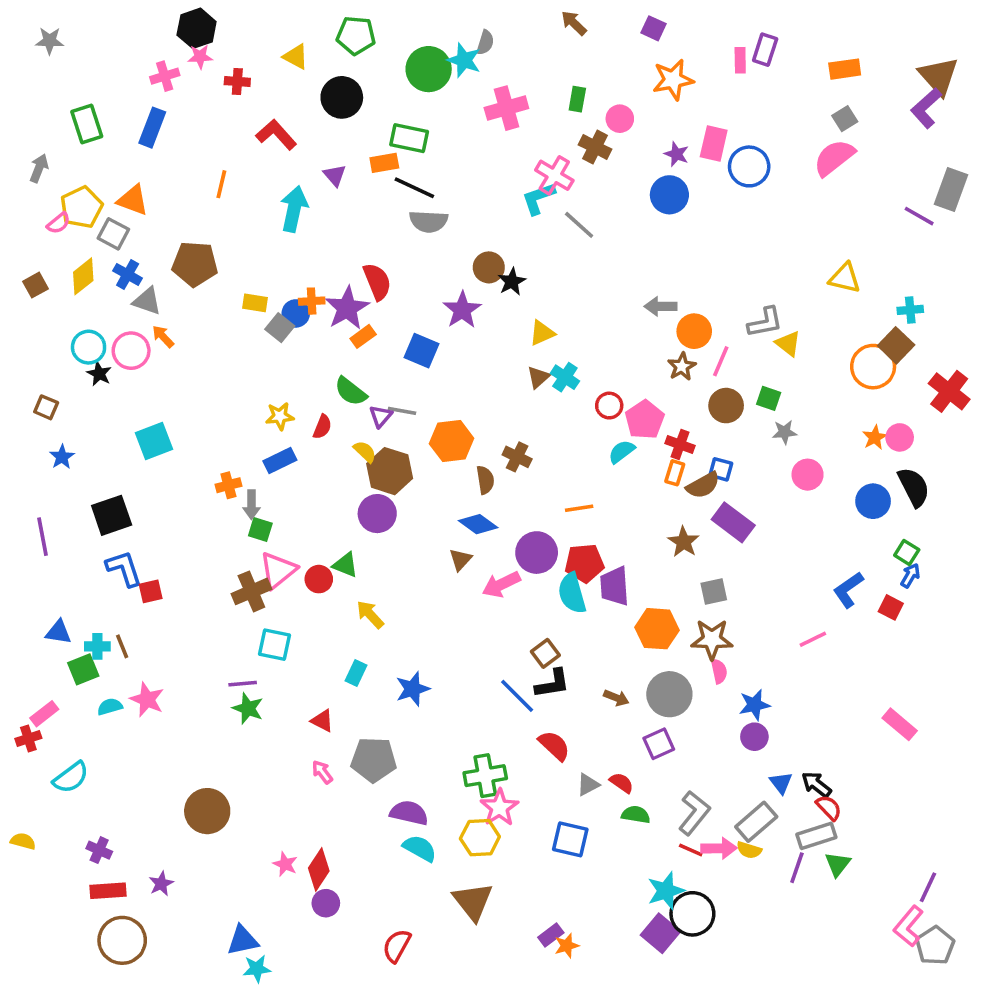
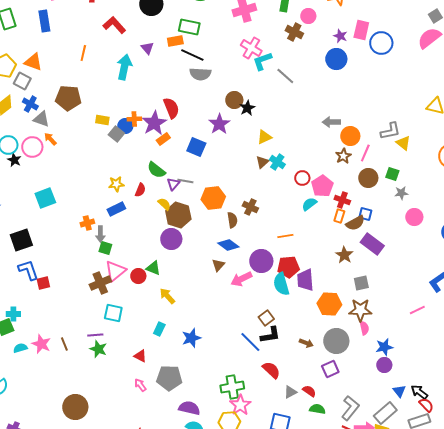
blue rectangle: (152, 128) -> (44, 21), turned -30
pink cross: (554, 175) -> (251, 48), moved
brown line: (122, 646) -> (64, 344), moved

